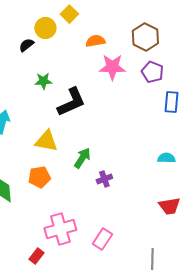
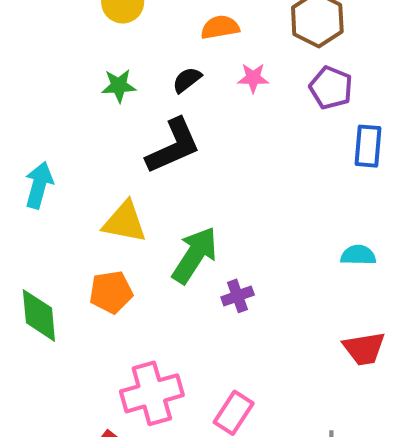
black semicircle: (26, 45) -> (187, 80), moved
pink star: (112, 67) -> (253, 78), size x0.6
green star: (43, 81) -> (119, 86), moved
green arrow: (82, 158) -> (195, 255), size x1.4

